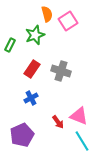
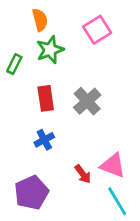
orange semicircle: (47, 14) -> (40, 20), moved
red rectangle: (32, 69) -> (46, 98), turned -42
gray cross: (61, 71) -> (87, 101), turned 30

